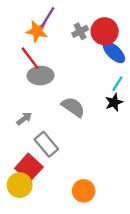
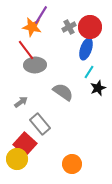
blue ellipse: (114, 52) -> (86, 49), moved, turned 65
cyan line: (117, 84) -> (89, 72), moved

